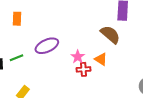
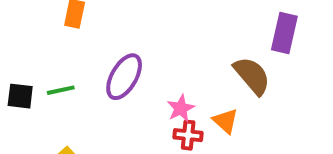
purple ellipse: (47, 46) -> (124, 77), turned -45

